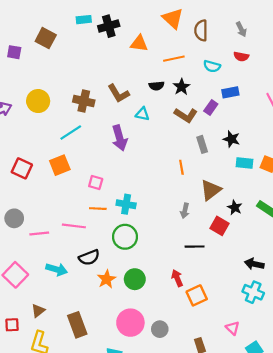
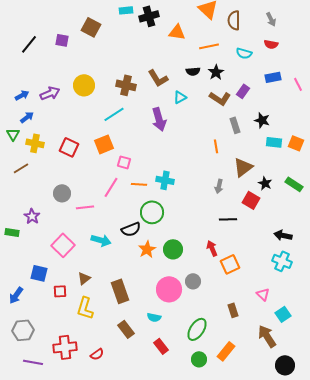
blue rectangle: (230, 92) -> (273, 77), moved
cyan triangle: (142, 114) -> (180, 97), turned -40
pink square: (96, 182) -> (124, 162), moved
pink line: (74, 226) -> (111, 187), moved, turned -65
green circle: (125, 237) -> (152, 212), moved
gray circle: (160, 329) -> (193, 281), moved

